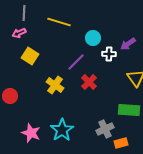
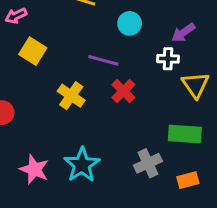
white cross: (109, 54) -> (168, 59), moved
purple line: (76, 62) -> (103, 60), turned 60
orange rectangle: (121, 143) -> (188, 180), moved

